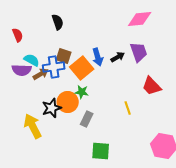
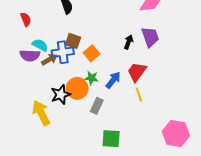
blue arrow: (98, 57) -> (113, 80), moved, turned -126
black arrow: (118, 57) -> (129, 42), turned -40
orange square: (82, 68) -> (92, 53), size x0.7
red trapezoid: (152, 86) -> (137, 72), moved, turned 80

